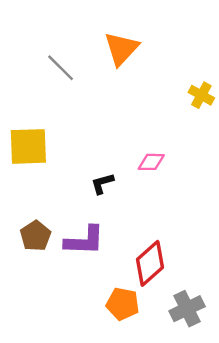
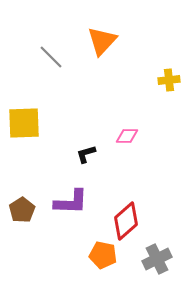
yellow cross: (201, 95) -> (169, 80), turned -35
brown pentagon: (36, 236) -> (22, 210), moved

